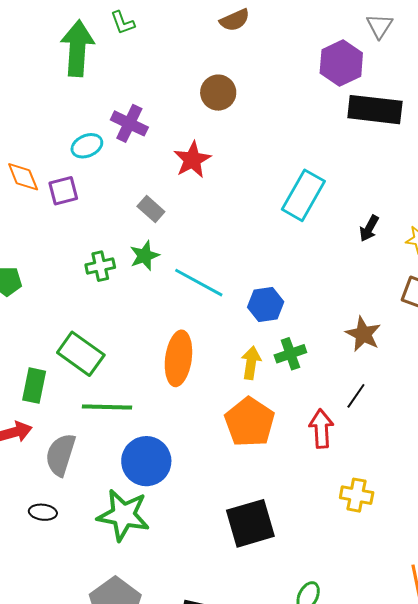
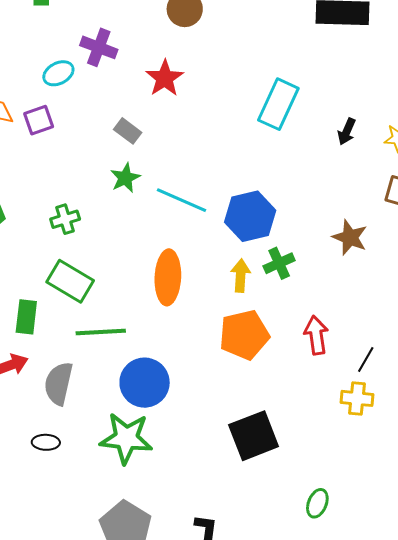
green cross: (100, 266) -> (65, 219), moved
blue hexagon: (266, 305) -> (250, 216), size x1.4
black line: (356, 396) -> (366, 360), moved
orange pentagon: (250, 422) -> (244, 335), turned 30

